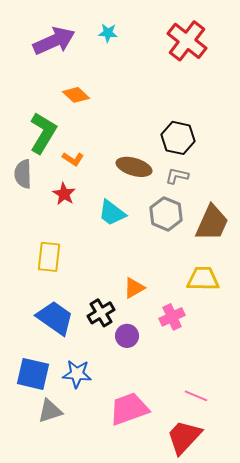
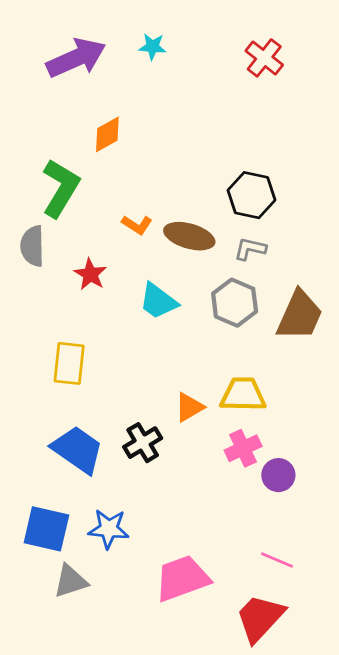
red cross: (187, 41) -> (264, 58), size x0.7
orange diamond: (76, 95) -> (107, 134), turned -72
orange L-shape: (73, 159) -> (137, 225), moved
yellow trapezoid: (203, 279) -> (243, 395), moved
purple circle: (127, 336) -> (278, 475), moved

